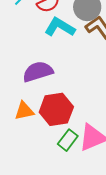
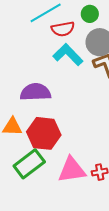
green rectangle: (68, 140) -> (29, 164), moved, size x1.4

